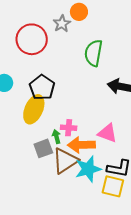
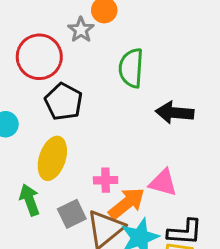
black pentagon: (42, 87) -> (64, 102), moved
green arrow: (56, 137) -> (30, 200), moved, size x1.5
orange arrow: (81, 145) -> (127, 203), turned 148

